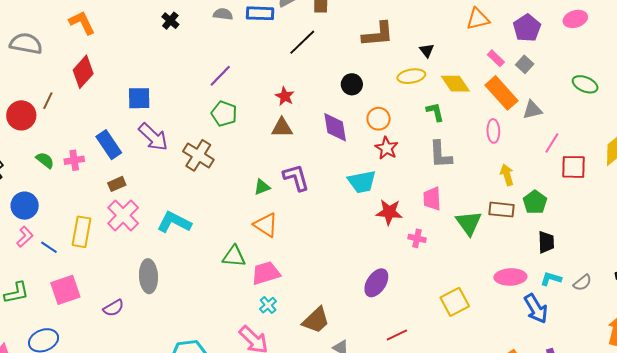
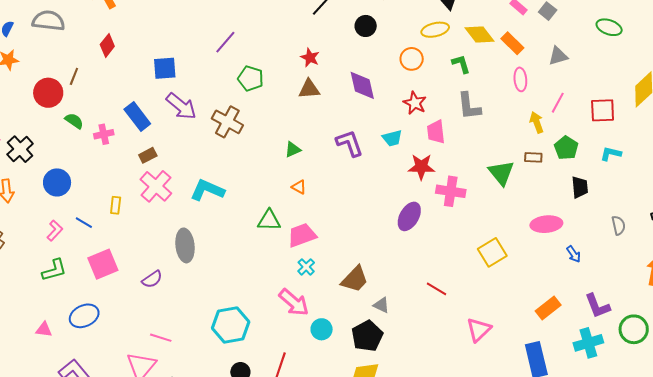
red diamond: (83, 72) -> (107, 45), size x0.7
purple line: (220, 76) -> (225, 42), moved
black circle: (352, 84) -> (366, 26), moved
orange rectangle: (502, 93) -> (512, 43), moved, size x0.7
orange circle: (379, 119) -> (412, 59), moved
pink line: (552, 143) -> (558, 103), moved
green semicircle: (45, 160) -> (74, 121), moved
purple L-shape: (296, 177) -> (350, 143), moved
cyan trapezoid: (362, 182) -> (392, 138), size x0.7
pink trapezoid: (432, 199) -> (436, 132), moved
brown rectangle: (502, 210) -> (533, 157), size x0.7
orange triangle: (266, 225) -> (299, 187), size x0.6
yellow rectangle: (82, 232) -> (116, 205), size x0.6
pink L-shape: (25, 237) -> (55, 230), moved
pink cross: (417, 238) -> (451, 191), size x1.6
cyan L-shape: (551, 279) -> (611, 154), moved
purple ellipse: (376, 283) -> (409, 216), moved
gray semicircle: (582, 283) -> (619, 225), turned -60
blue arrow: (536, 309) -> (574, 254), size x0.6
red line: (397, 335) -> (436, 289), turned 60

